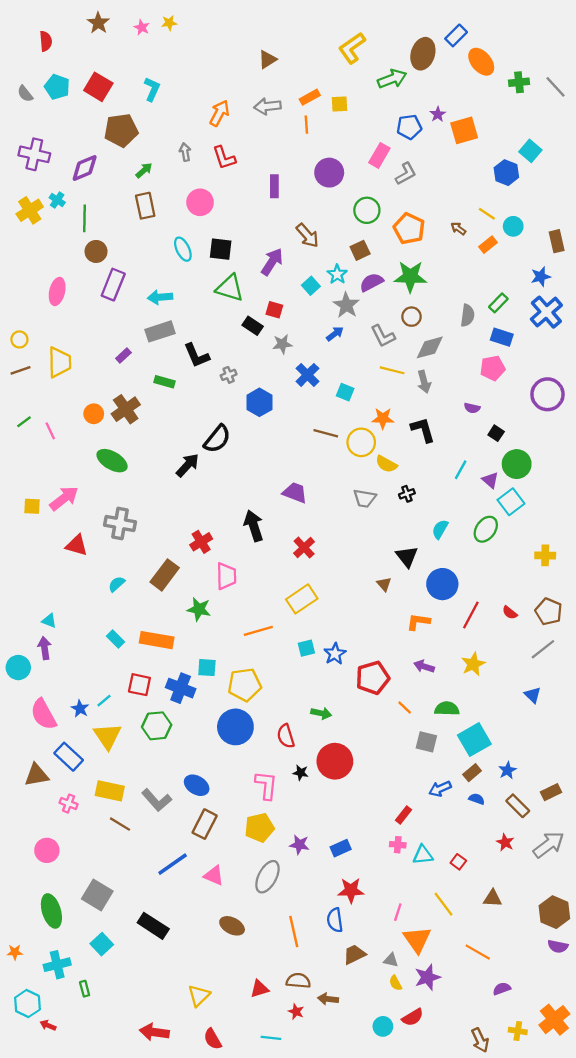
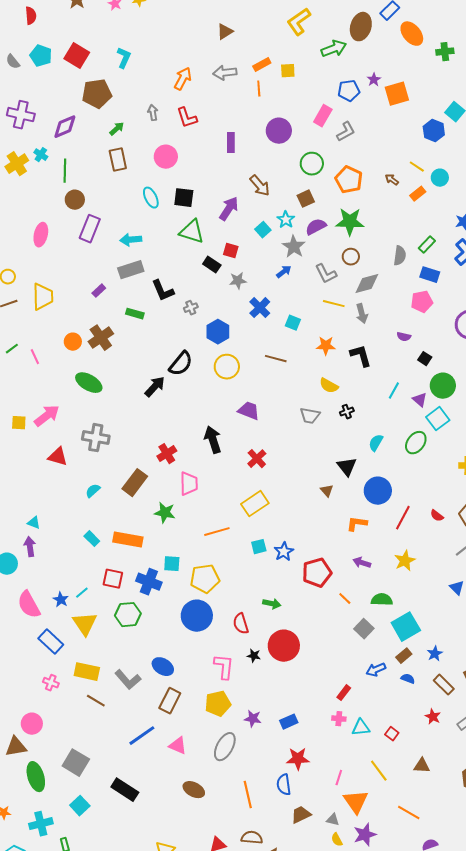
yellow circle: (361, 442) -> (227, 367), moved
gray square: (426, 742) -> (364, 629), turned 30
brown triangle: (37, 775) -> (16, 747), moved

